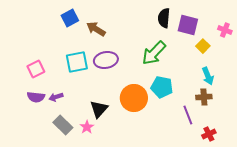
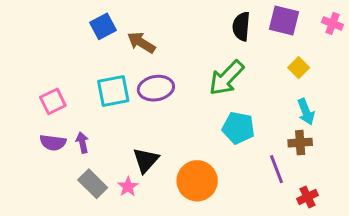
purple square: (188, 25) -> (284, 20), moved
pink cross: (225, 30) -> (332, 23), moved
purple arrow: (56, 97) -> (82, 143), turned 96
orange circle: (134, 98) -> (197, 181), moved

